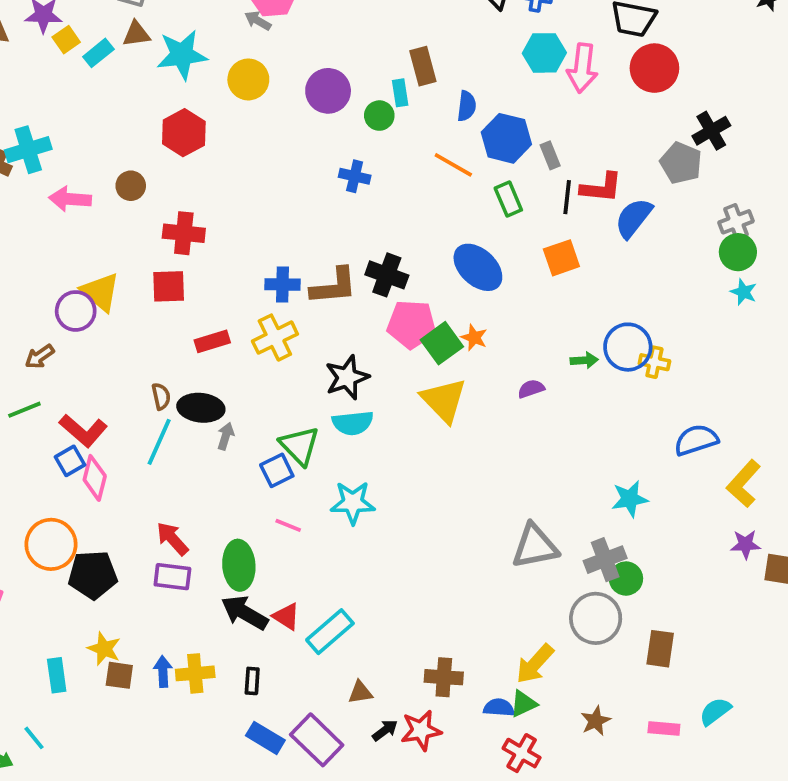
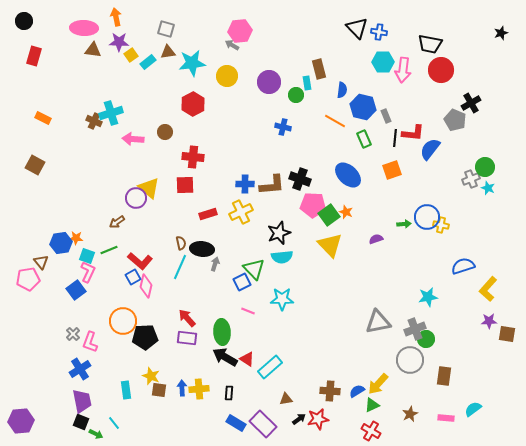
gray cross: (736, 222) -> (471, 179), moved
blue semicircle: (499, 708) -> (357, 391), moved, turned -35

